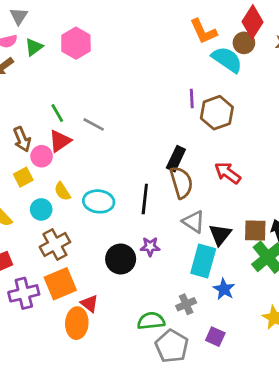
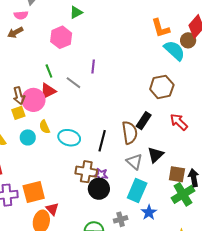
pink hexagon: (76, 43) -> (61, 37), moved
green triangle: (34, 47) -> (76, 12), moved
purple line: (192, 99) -> (93, 66), moved
brown arrow: (22, 139) -> (19, 96), moved
pink circle: (42, 156) -> (33, 100), size x1.5
black rectangle: (176, 159) -> (144, 121), moved
red arrow: (228, 173) -> (179, 122), moved
black triangle: (220, 234) -> (156, 155), moved
brown cross: (55, 245) -> (86, 172), moved, turned 30
black circle: (121, 259) -> (99, 189), moved

